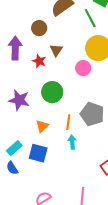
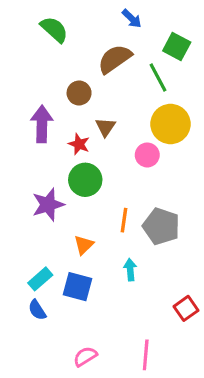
green circle: (52, 92) -> (85, 180), moved
purple star: (19, 100) -> (48, 205), turned -30
orange line: (68, 122) -> (124, 220), moved

